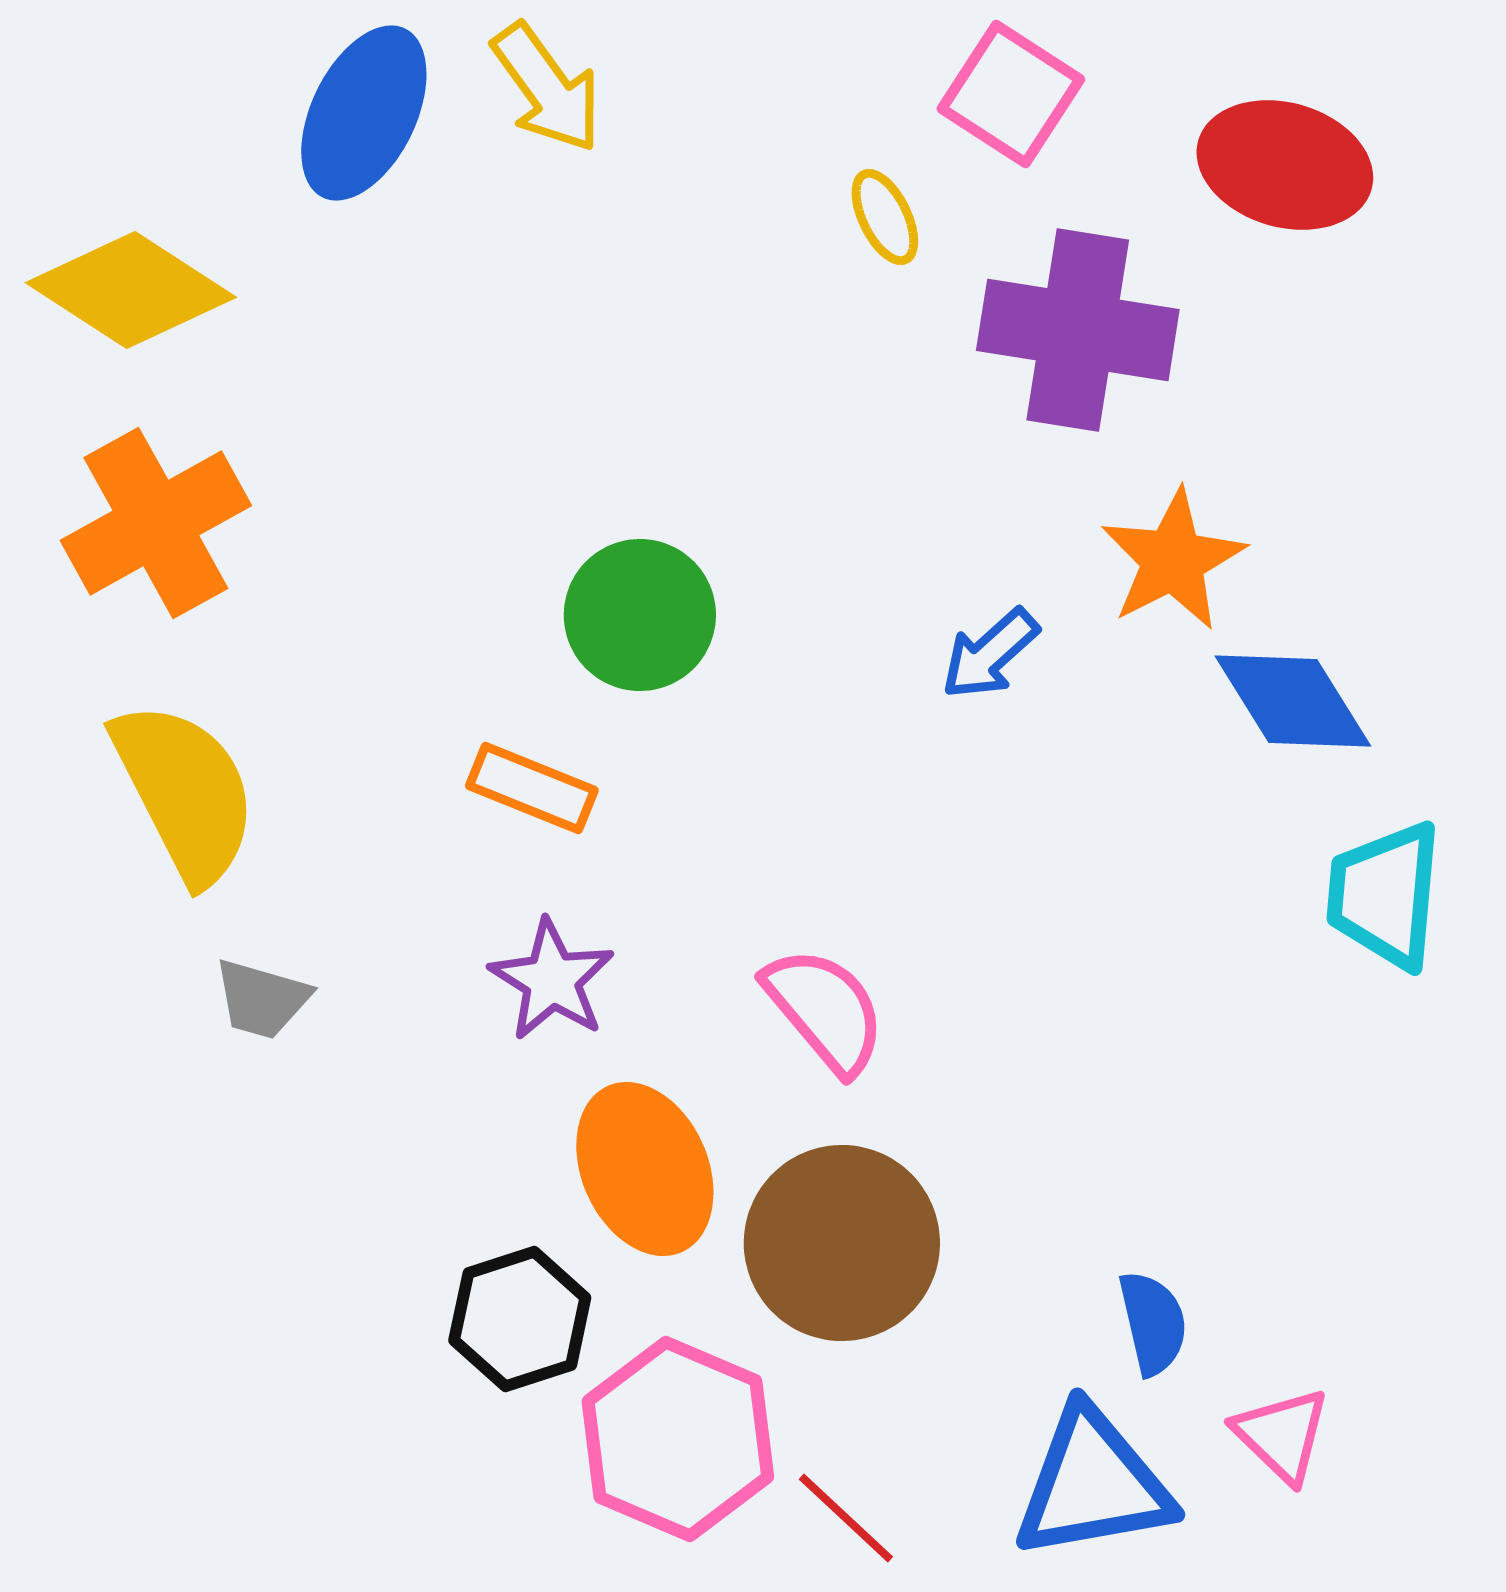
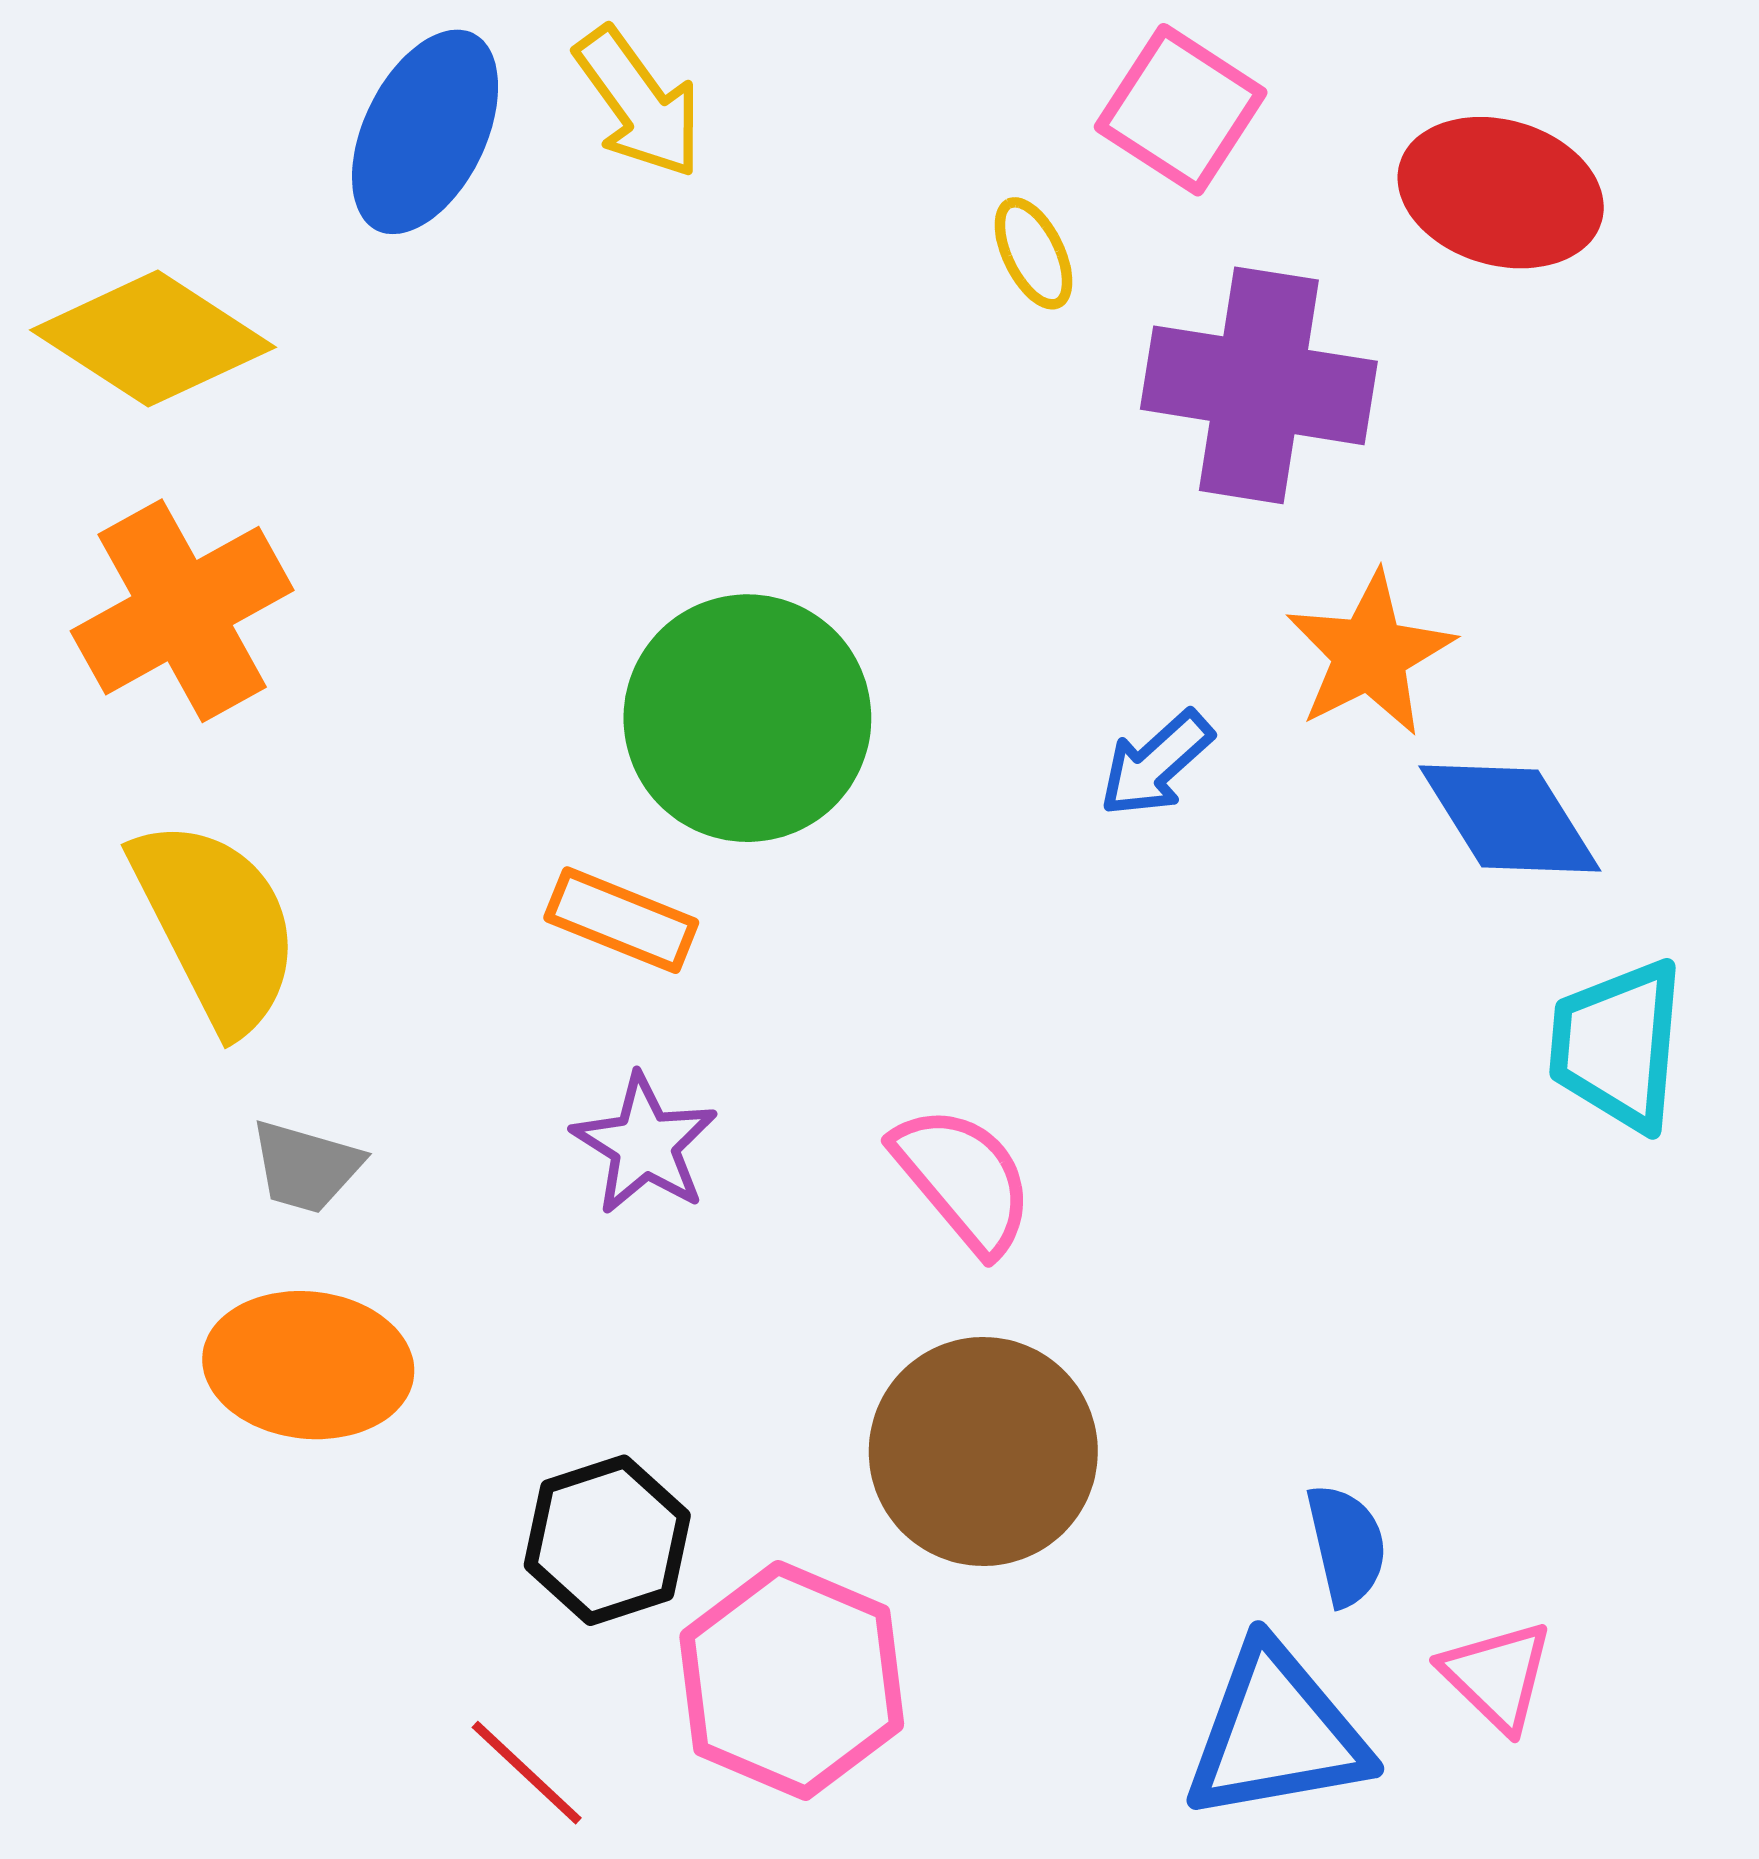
green circle: (640, 615) -> (747, 718), size x1.4
orange ellipse: (645, 1169) -> (308, 1365), moved, turned -60
red line: (846, 1518) -> (527, 1773), moved

